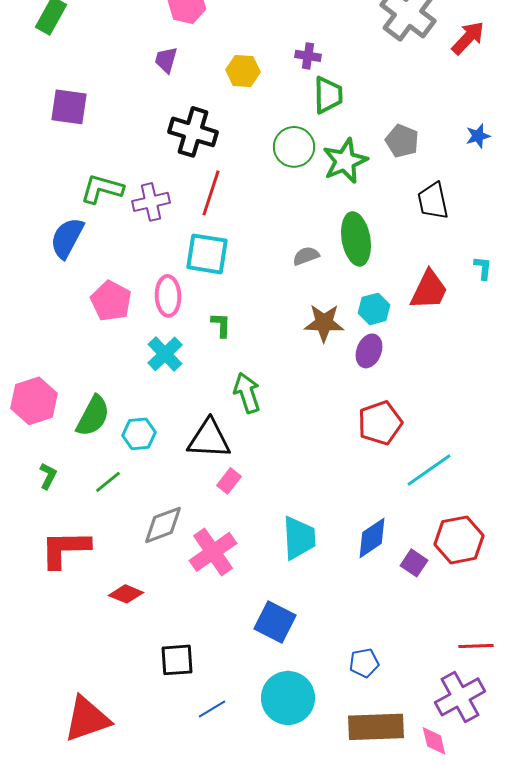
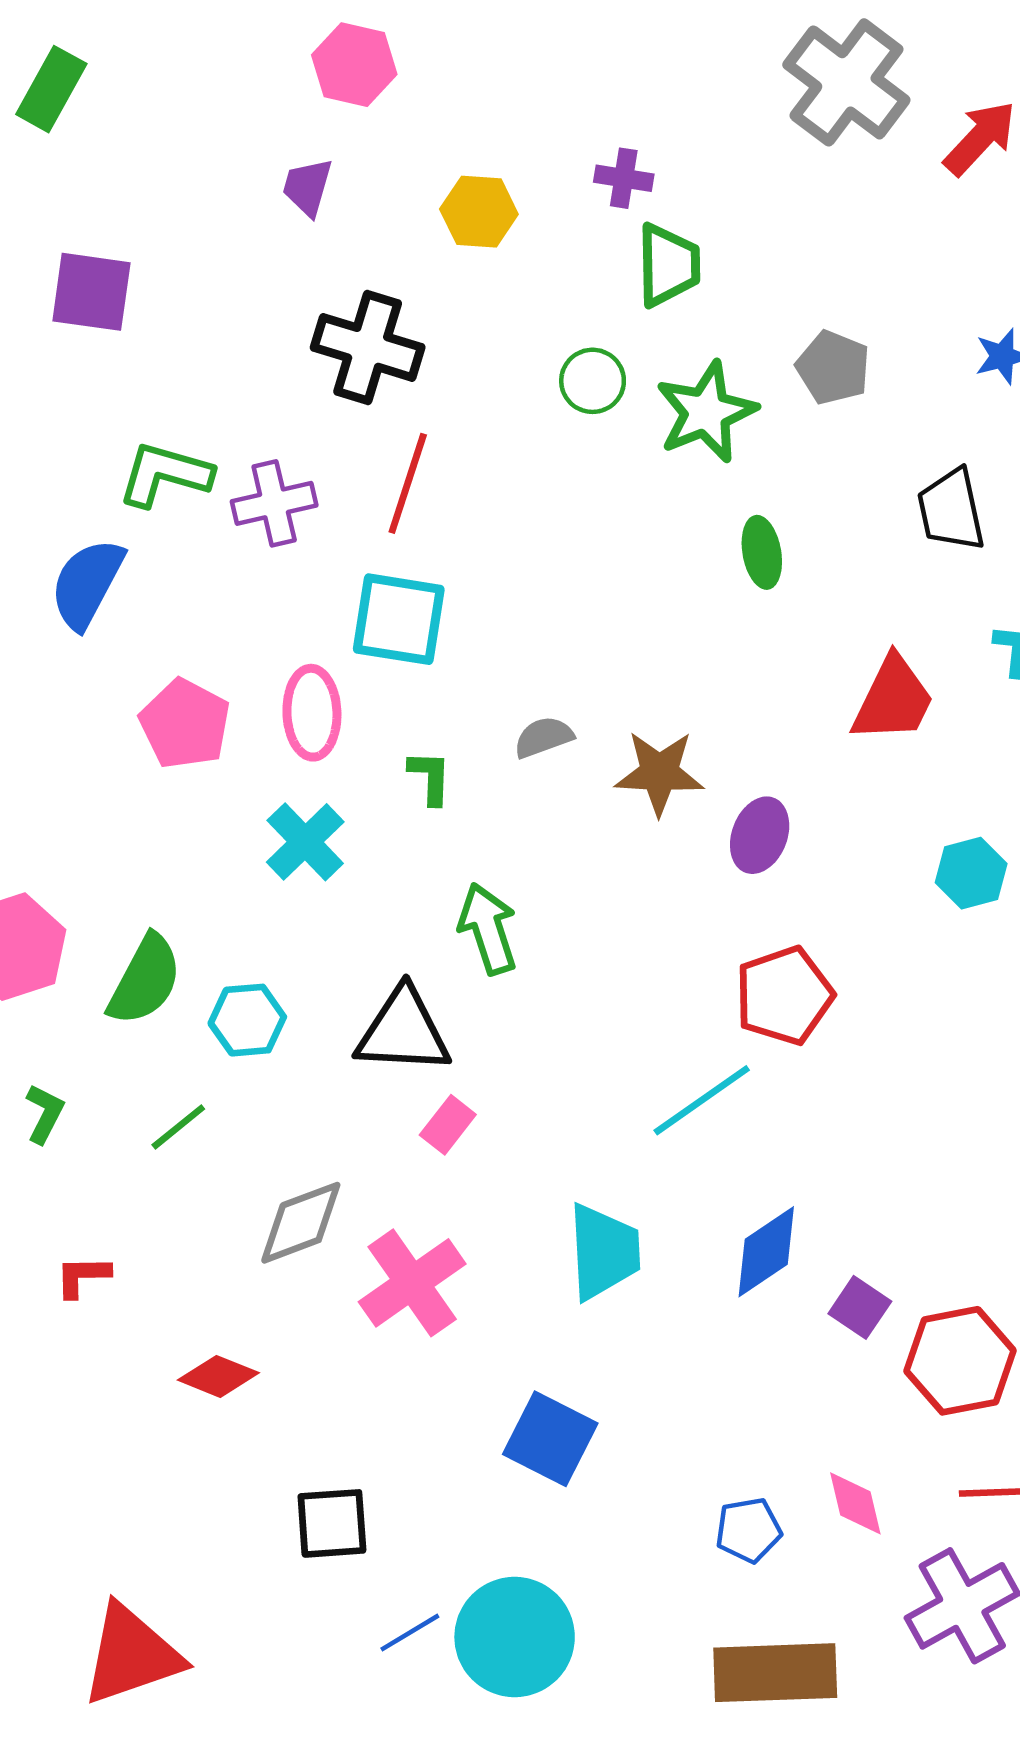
green circle: (294, 147) -> (593, 381), size x0.7
black trapezoid: (433, 201) -> (951, 510), moved
green ellipse: (356, 239) -> (762, 552), moved, size x0.6
gray semicircle: (306, 256) -> (544, 737), moved
cyan hexagon: (374, 309) -> (971, 873), moved
cyan line: (429, 470) -> (702, 1100), moved
red hexagon: (459, 540) -> (960, 1361), moved
red L-shape: (65, 549) -> (83, 1276), size x0.5
cyan circle: (288, 698) -> (515, 1637), moved
pink diamond: (434, 741) -> (855, 1503), moved

